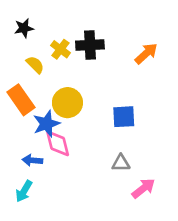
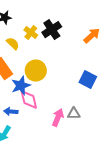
black cross: (90, 45) -> (52, 30), turned -30
blue square: (124, 117) -> (88, 80), moved, turned 30
pink arrow: (143, 188) -> (58, 118), moved, turned -30

